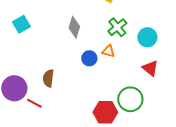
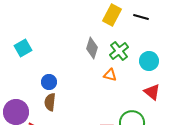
gray diamond: (74, 27) -> (92, 48), moved
blue circle: (89, 58) -> (49, 82), moved

